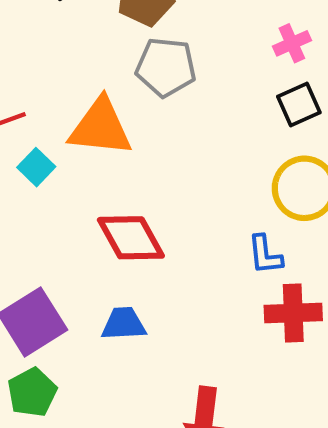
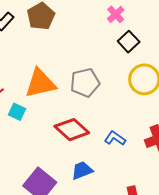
gray pentagon: (166, 67) -> (85, 83), moved
blue L-shape: (265, 255) -> (115, 138), moved, turned 150

